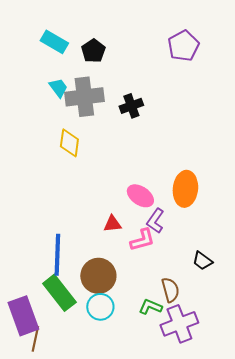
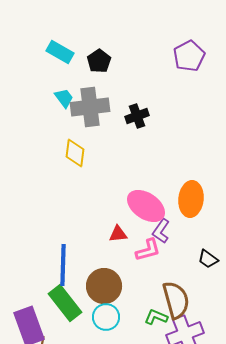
pink ellipse: (140, 196) -> (146, 206), size x1.4
black trapezoid: (202, 261) -> (208, 259), moved
brown semicircle: (170, 290) -> (176, 300), size x1.5

